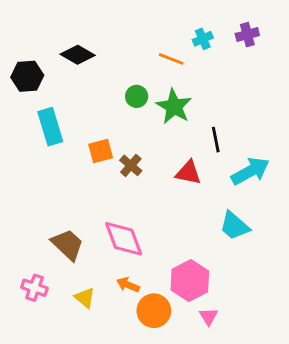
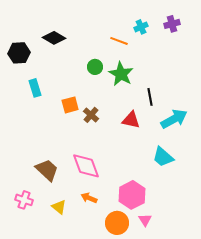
cyan rectangle: (50, 127) -> (35, 88), size x0.7
orange circle: (154, 311) -> (117, 223), moved

